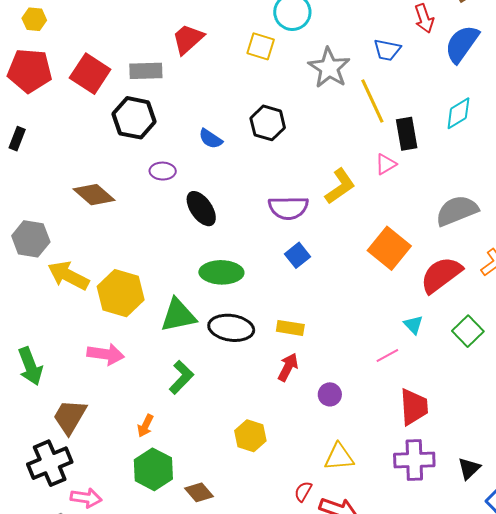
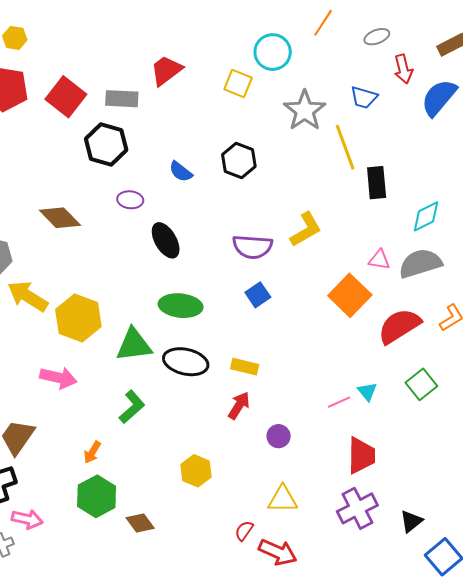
cyan diamond: (458, 113) -> (426, 216), moved
pink triangle: (386, 164) -> (379, 260), moved, turned 35
cyan triangle: (413, 325) -> (367, 392), moved
purple cross: (414, 460) -> (357, 508), turned -30

